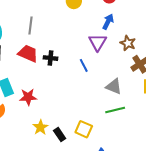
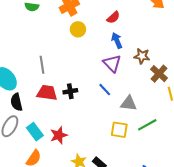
blue arrow: (108, 22) -> (117, 40), turned -35
gray triangle: (114, 86) -> (129, 103), moved
yellow square: (84, 129) -> (119, 130), moved

